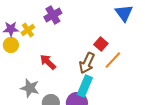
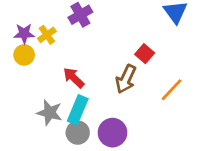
orange line: (113, 60) -> (171, 90), moved
cyan rectangle: (85, 86) -> (78, 110), moved

